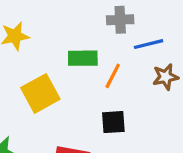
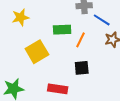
blue line: (149, 44) -> (102, 20), turned 48

